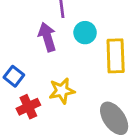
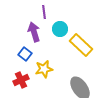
yellow rectangle: (116, 56) -> (81, 45), turned -45
blue square: (14, 76) -> (25, 54), moved

